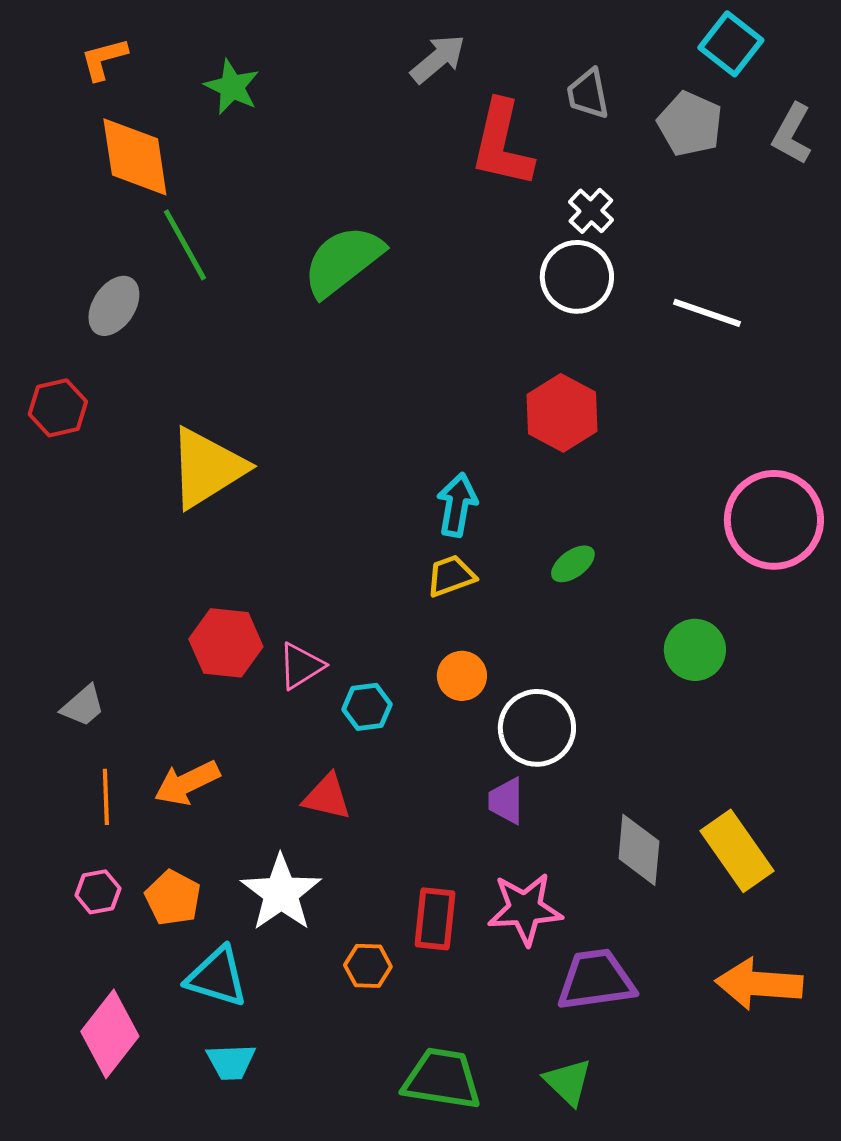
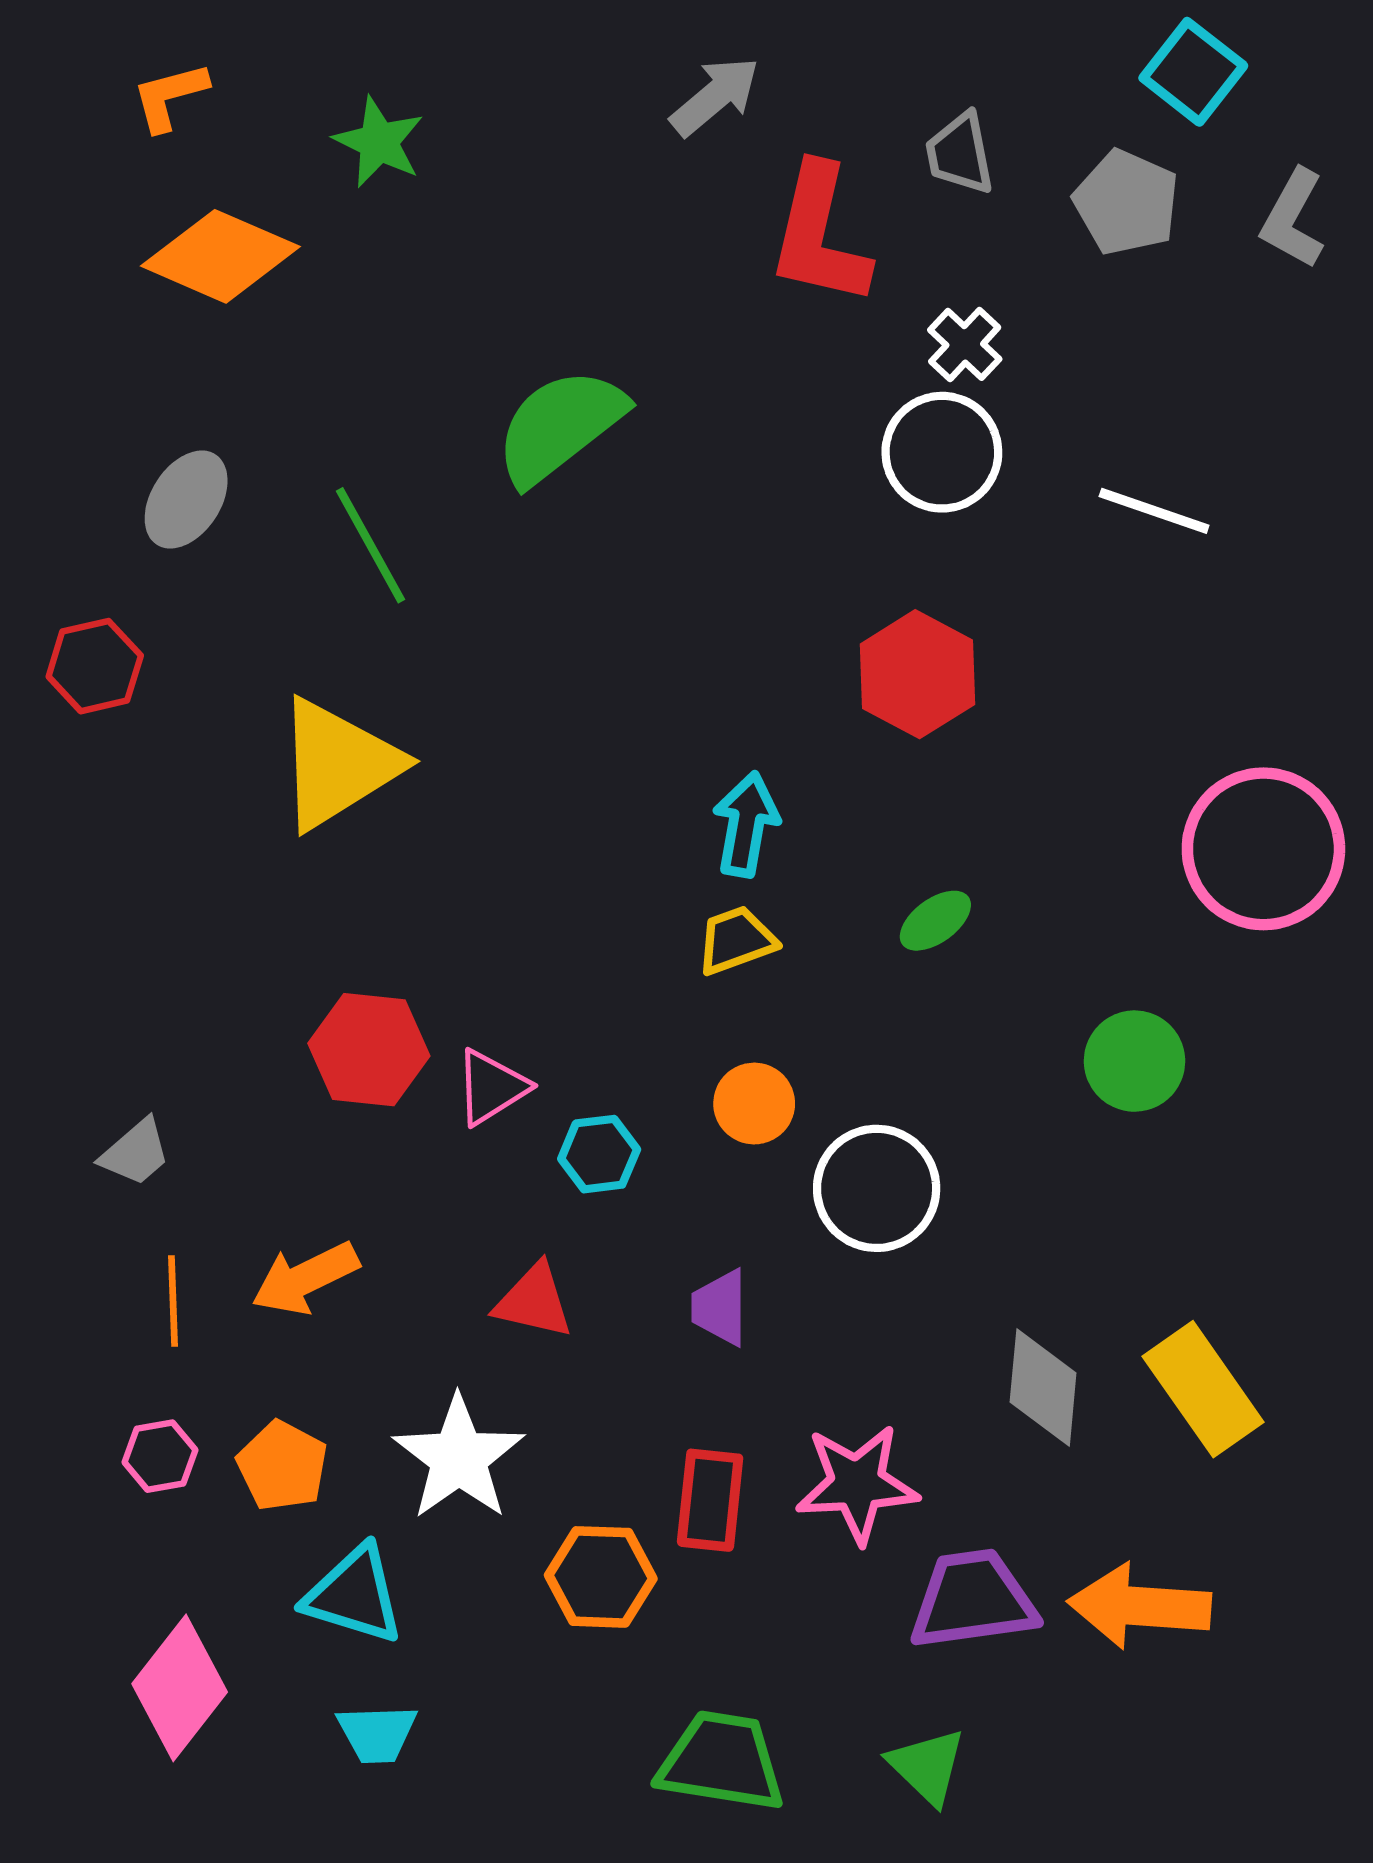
orange diamond: (135, 157) -> (220, 256), turned -58
green line: (185, 245) -> (371, 545), moved
purple trapezoid: (506, 801) -> (720, 1308), moved
orange hexagon: (368, 966) -> (601, 1577), size x1.4
orange arrow: (759, 984) -> (1139, 1606), moved

